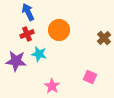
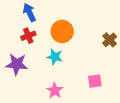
cyan star: (39, 54) -> (55, 57), moved
pink square: (90, 77) -> (95, 81), turned -32

